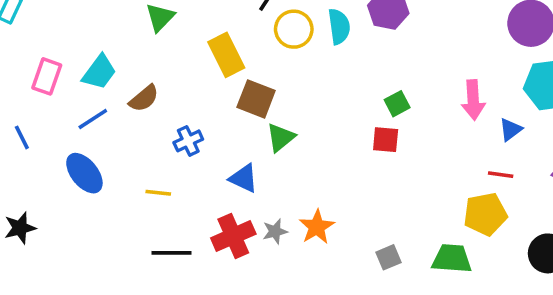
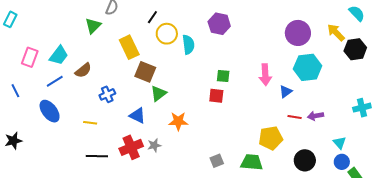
cyan semicircle: (339, 26) -> (188, 45), moved
green square: (397, 104) -> (223, 76), turned 32
red line: (501, 175) -> (295, 117), moved
orange star: (317, 227) -> (178, 121), moved, turned 30

